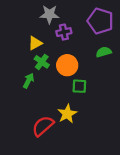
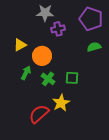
yellow triangle: (35, 43) -> (20, 45), moved
green cross: (42, 62) -> (48, 79), moved
orange circle: (67, 65) -> (42, 56), moved

